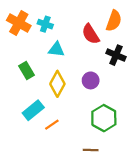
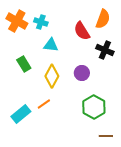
cyan rectangle: (33, 110) -> (21, 114), moved
orange line: (52, 125) -> (44, 104), moved
brown line: (91, 150) -> (106, 136), moved

